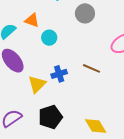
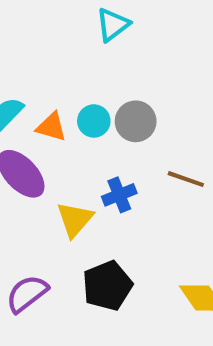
gray circle: (85, 13) -> (136, 121), moved
orange triangle: (32, 20) -> (51, 127), moved

